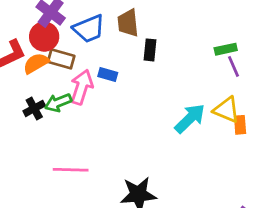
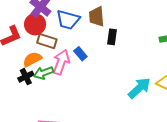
blue trapezoid: (89, 29) -> (68, 20), turned 35
orange semicircle: (36, 63) -> (32, 59), moved
blue rectangle: (108, 75) -> (80, 54), turned 32

